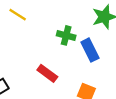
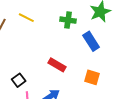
green cross: (66, 35) -> (68, 20), moved

